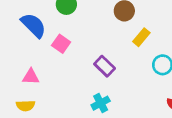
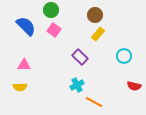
yellow rectangle: (141, 37) -> (98, 34), moved
pink square: (61, 44) -> (54, 30), moved

